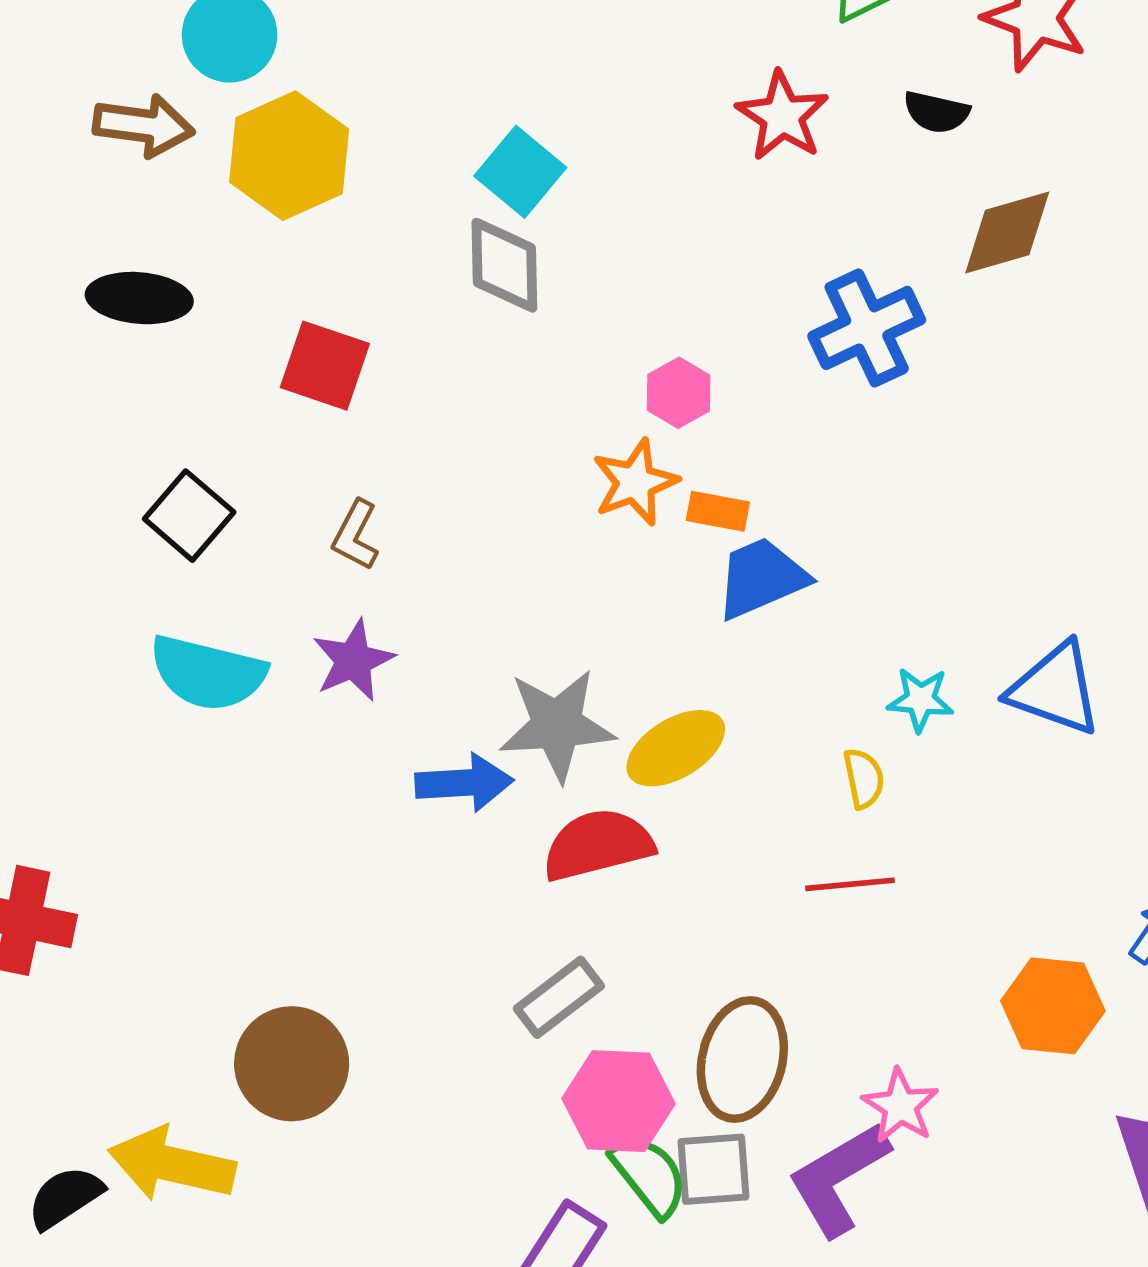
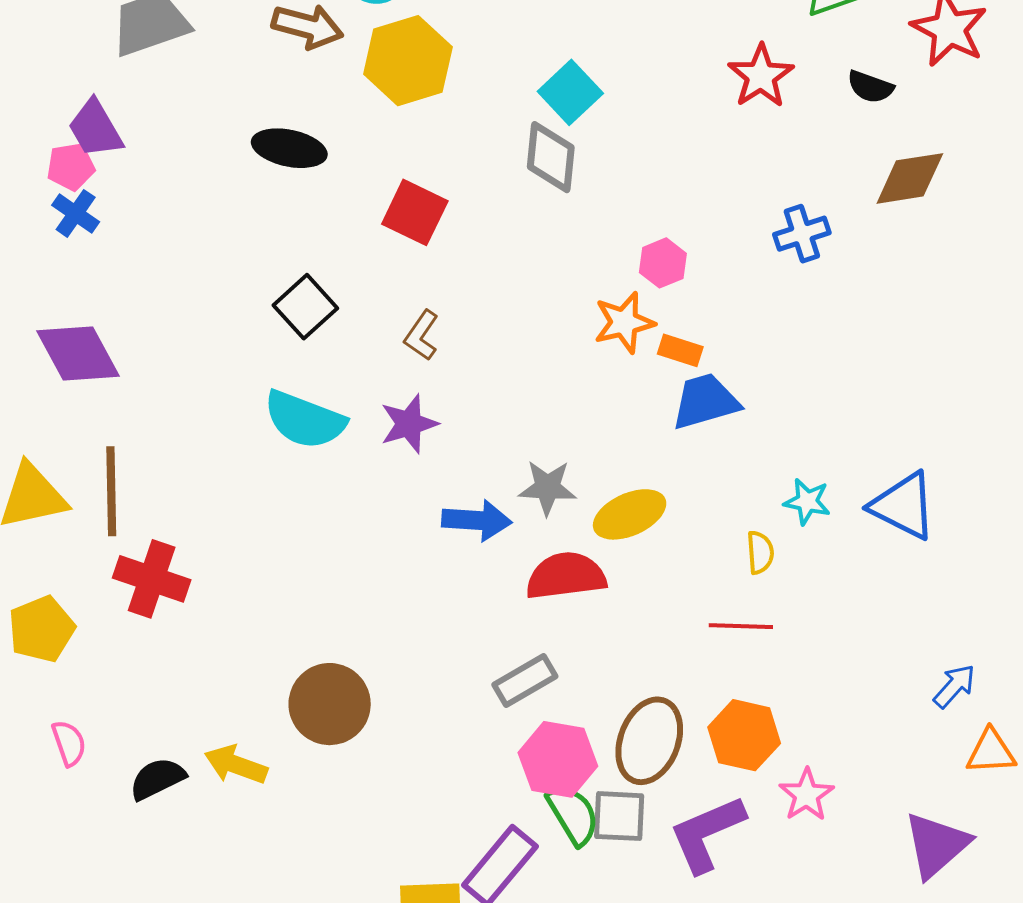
blue cross: (867, 328) -> (802, 234), size x0.7
gray star: (557, 725) -> (547, 488), size x0.7
orange hexagon: (1053, 1006) -> (744, 735), moved
pink star: (900, 1106) -> (806, 795), moved
yellow arrow: (172, 1164) -> (236, 765), size x0.7

